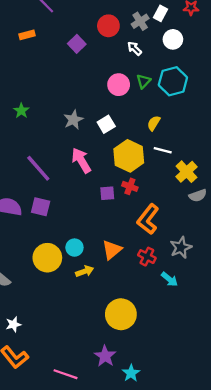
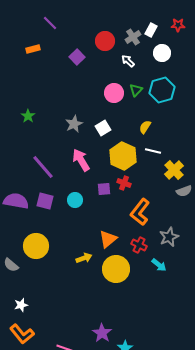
cyan circle: (74, 248) -> (75, 200), moved
yellow circle: (47, 258) -> (36, 246), moved
yellow circle: (121, 314) -> (116, 269), moved

